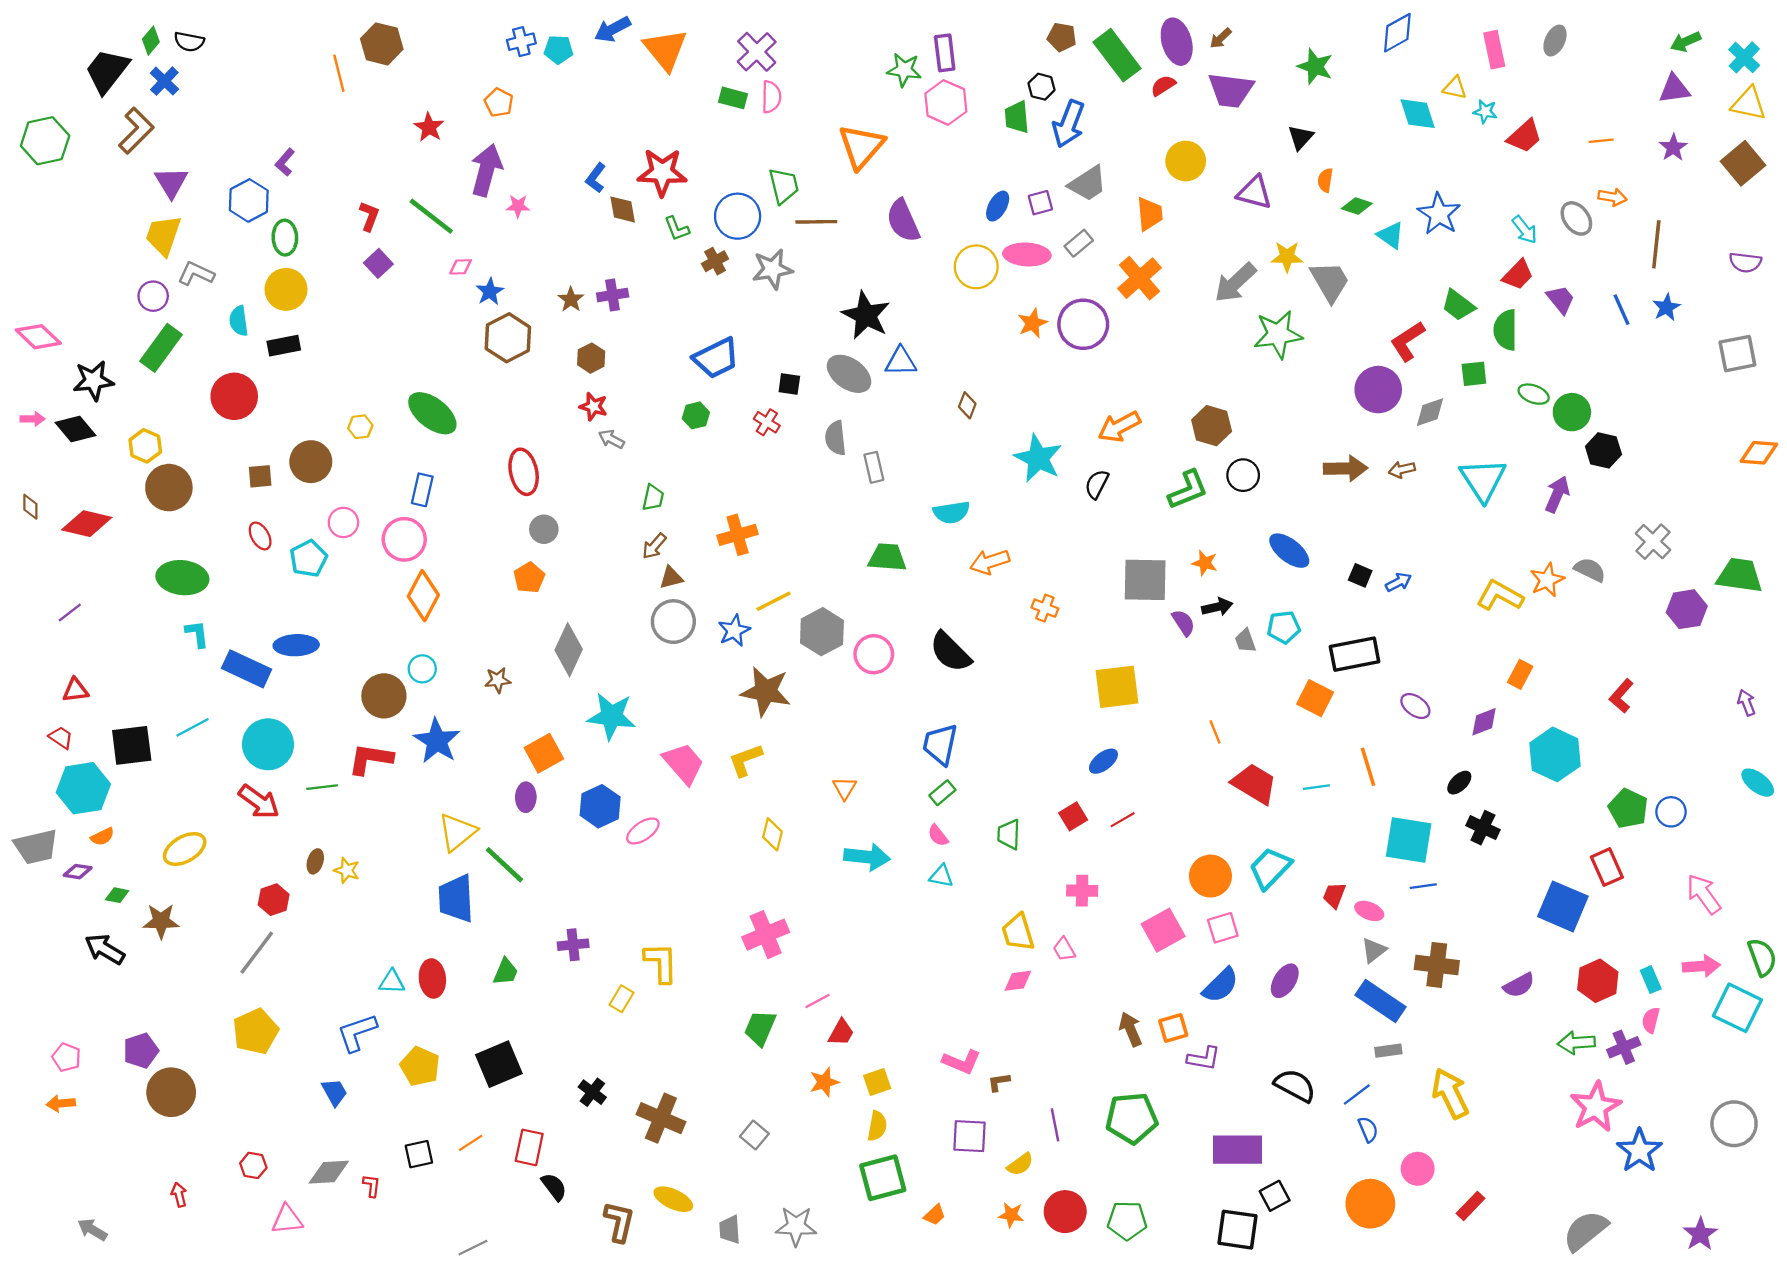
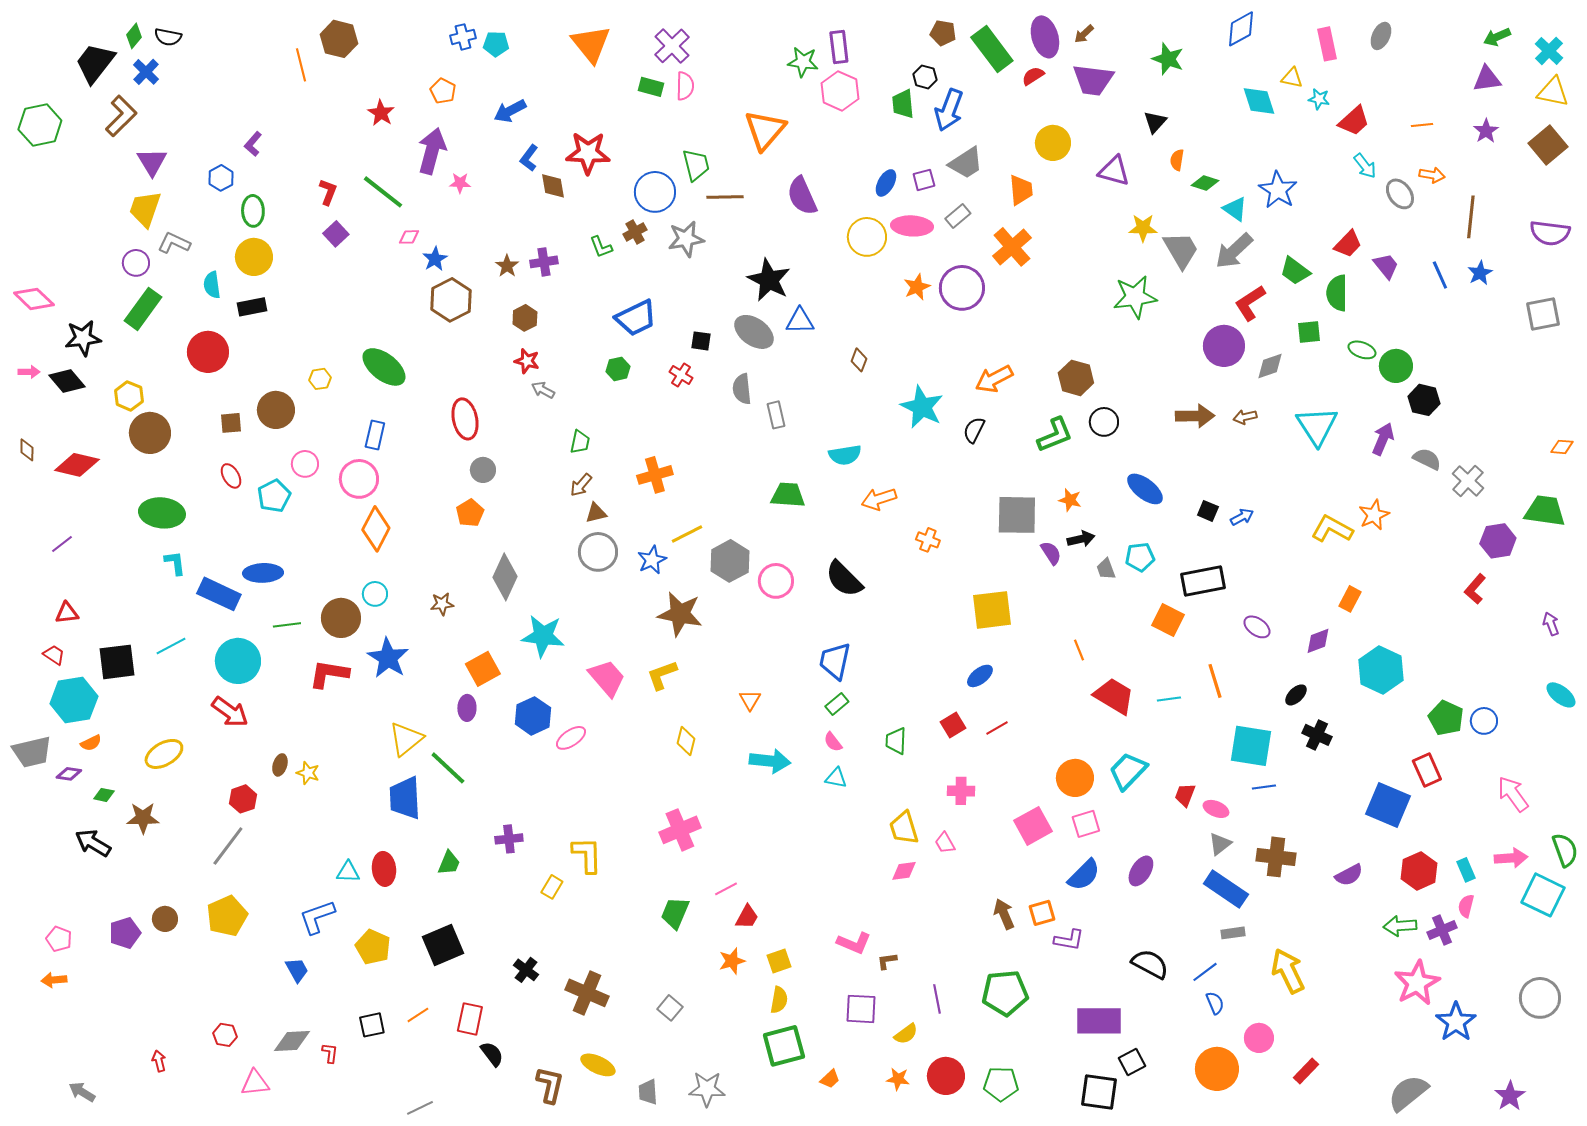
blue arrow: (613, 29) -> (510, 111), moved
blue hexagon: (249, 200) -> (221, 178), size x0.7
green L-shape: (677, 229) -> (601, 247), moved
cyan arrow: (1525, 230) -> (1365, 166), moved
purple semicircle: (1745, 262) -> (1550, 233), size x1.4
gray arrow: (1235, 283) -> (1234, 251), moved
orange diamond: (1759, 453) -> (1562, 447), moved, size x0.7
gray semicircle: (1590, 570) -> (1427, 459), moved
red L-shape: (1621, 696) -> (1475, 589), moved
green line: (322, 787) -> (287, 625), moved
brown circle: (171, 1092) -> (165, 919), moved, size x0.6

